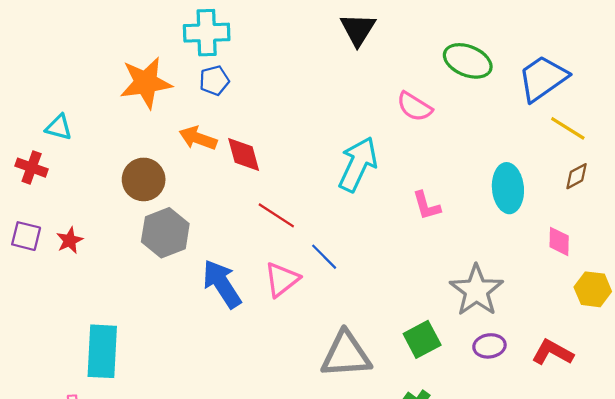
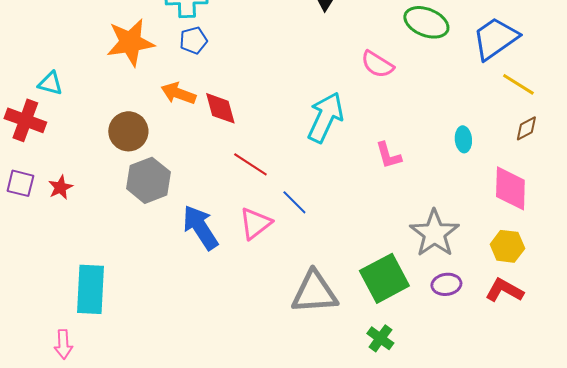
red cross: (32, 168) -> (25, 120), size x1.4
cyan ellipse: (508, 188) -> (463, 139), size x0.6
pink diamond: (559, 241) -> (510, 188), size x1.6
yellow hexagon: (593, 289) -> (507, 246), moved
green square: (422, 339) -> (384, 278), size x1.4

